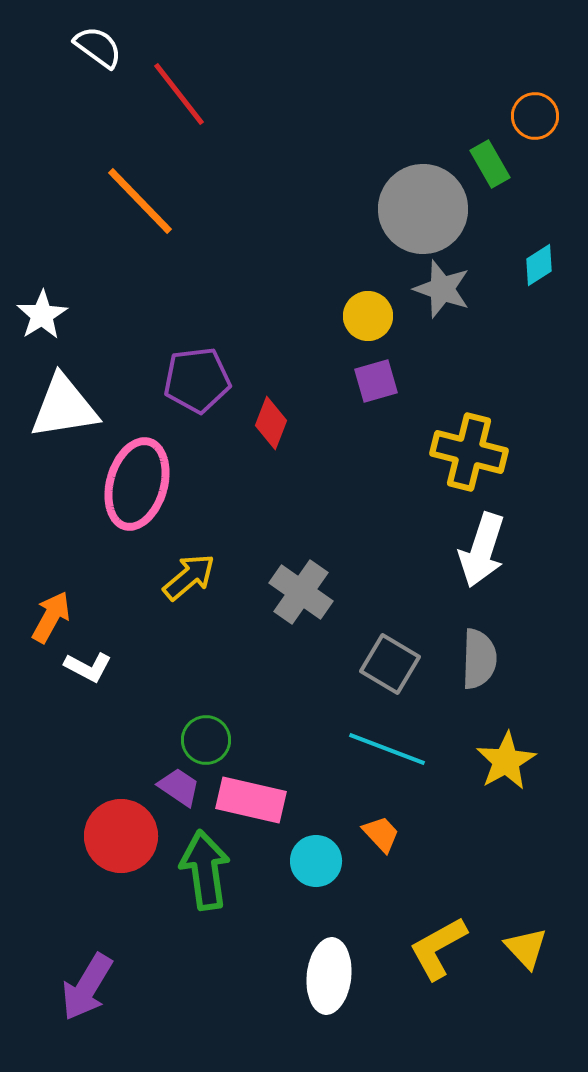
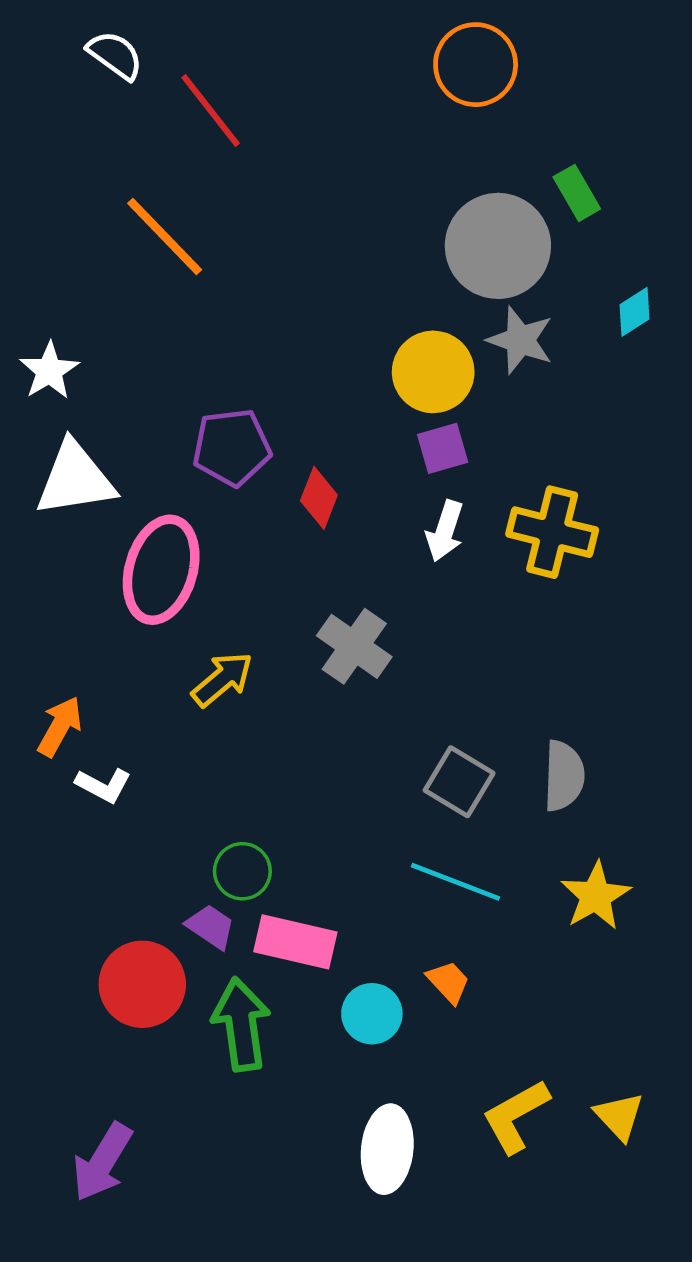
orange circle: (535, 116) -> (476, 65), moved, size x1.5
yellow circle: (368, 316) -> (433, 372), size x1.4
white arrow: (482, 550) -> (445, 531), moved, size x0.7
gray cross: (301, 592) -> (354, 646), moved

